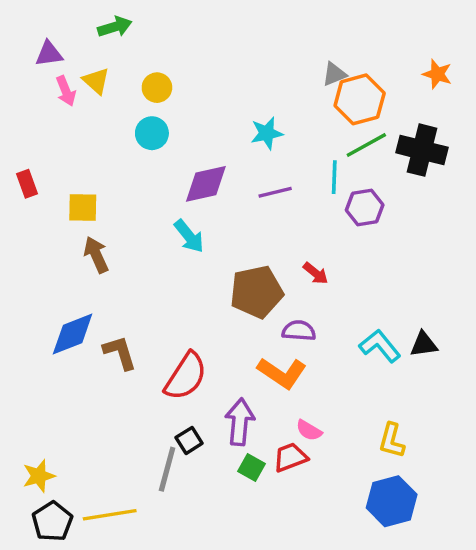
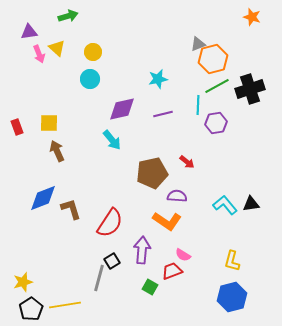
orange star: (437, 74) -> (252, 17), moved
black cross: (422, 150) -> (250, 89), turned -32
red rectangle: (27, 184) -> (17, 127), moved
green square: (252, 467) -> (150, 287), moved

